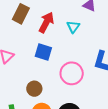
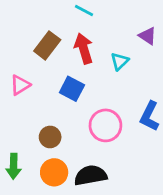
brown rectangle: (21, 14) -> (47, 45), moved
red arrow: (46, 22) -> (84, 48), turned -55

